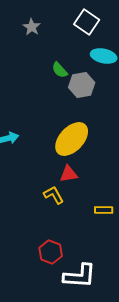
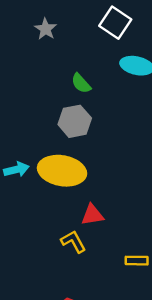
gray hexagon: (82, 85) -> (75, 121), moved
yellow ellipse: (72, 139) -> (62, 171), moved, turned 57

